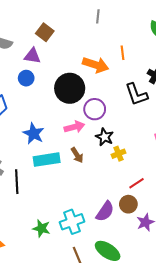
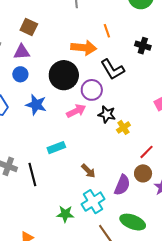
black L-shape: (136, 94) -> (112, 69), moved
blue star: (34, 134) -> (36, 105), moved
brown arrow: (77, 155) -> (88, 171), moved
cyan rectangle: (47, 160) -> (56, 148), size x0.7

